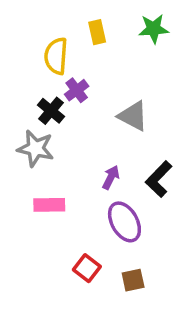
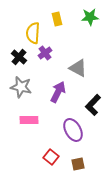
black cross: (51, 111) -> (19, 57), moved
purple arrow: (111, 177) -> (58, 92), moved, size x1.5

